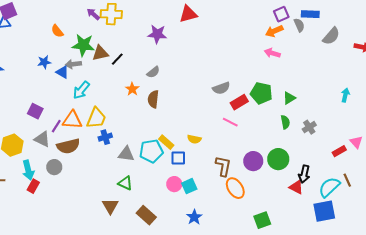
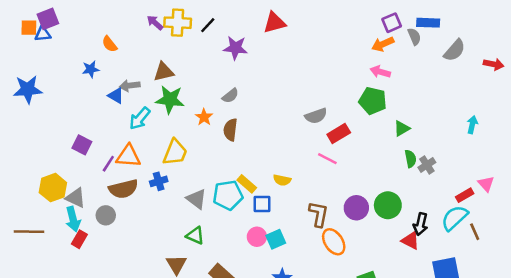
green star: (83, 45) -> (170, 99), moved
black line: (117, 59) -> (208, 25), moved
blue star: (44, 62) -> (91, 69), moved
green pentagon: (261, 93) -> (373, 101), moved
yellow trapezoid: (96, 118) -> (175, 152), moved
green semicircle: (285, 122) -> (410, 159), moved
blue cross: (105, 137) -> (159, 181), moved
gray triangle: (42, 139) -> (76, 198), moved
gray triangle: (126, 154) -> (196, 199), turned 30
cyan semicircle: (329, 187) -> (455, 218), moved

